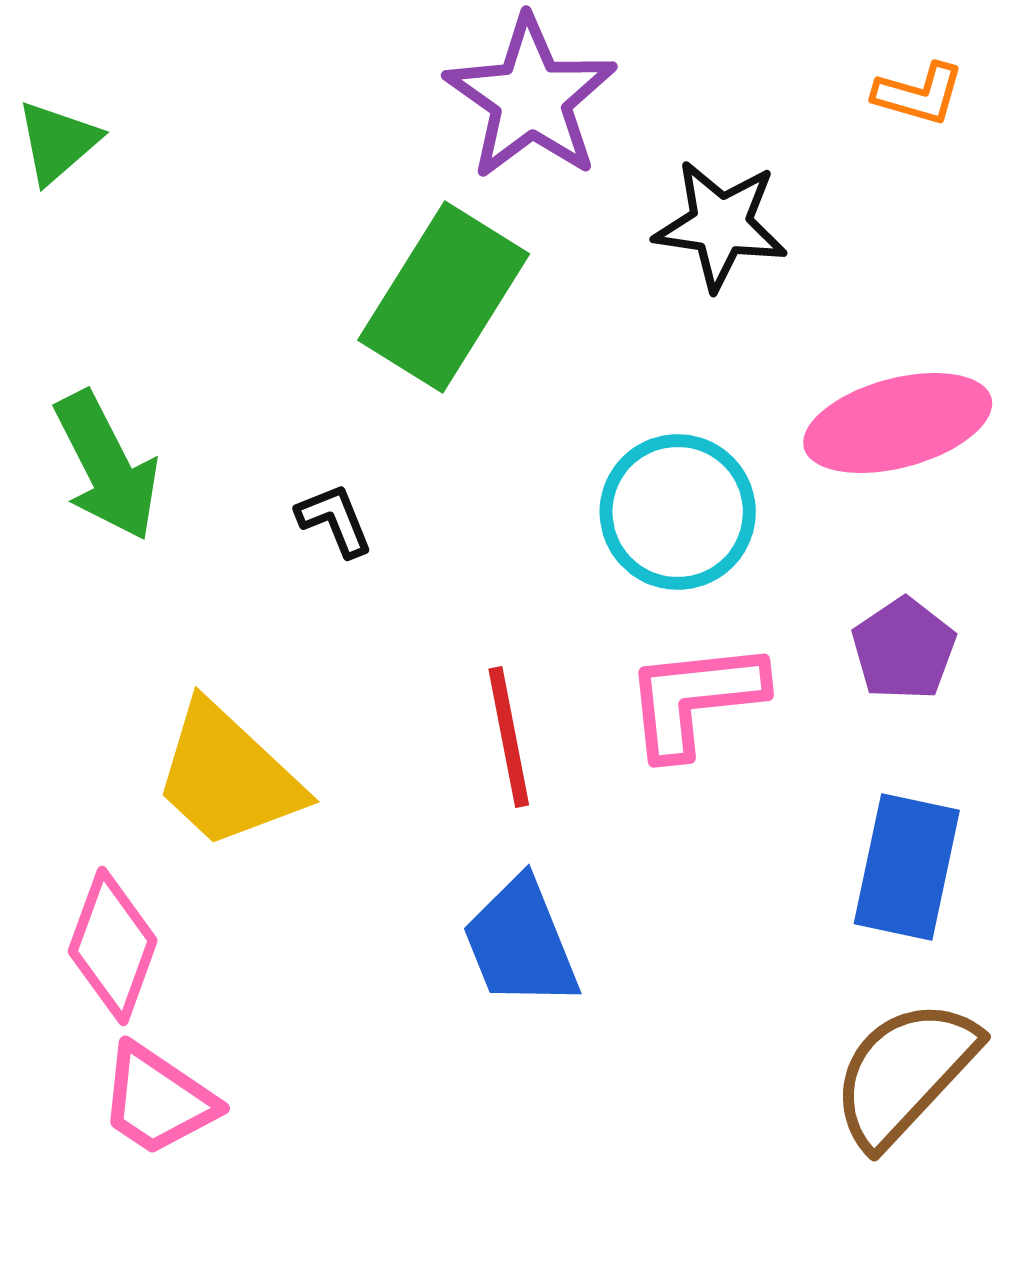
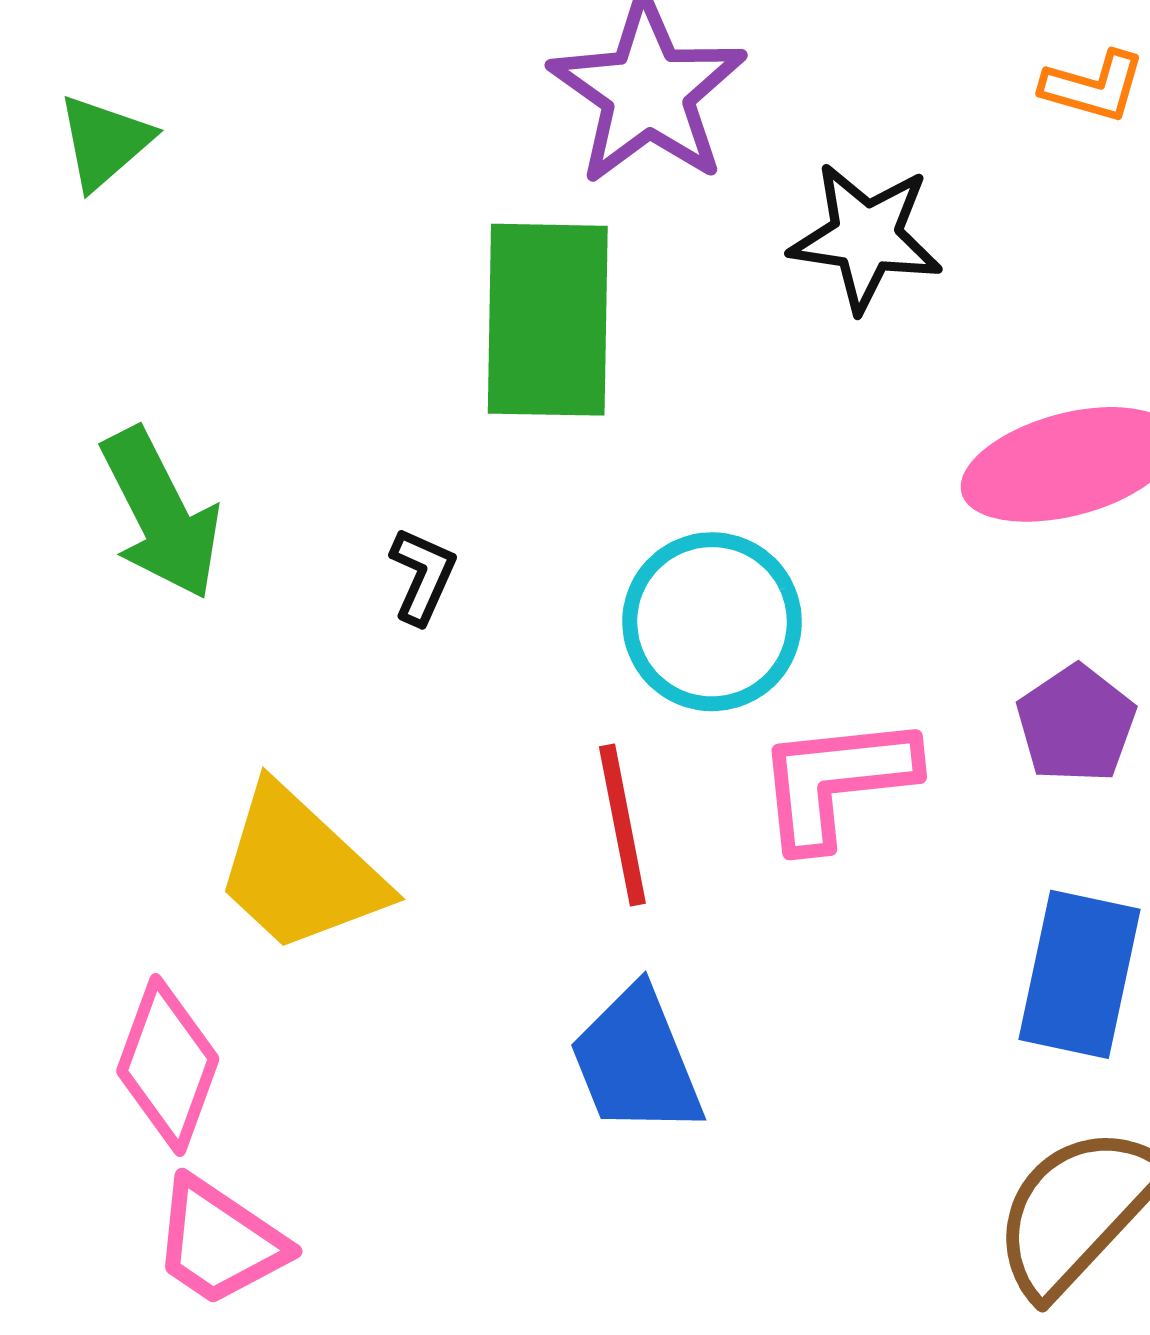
green rectangle: (444, 297) -> (548, 320), turned -31
cyan circle: (678, 512) -> (712, 622), moved
black L-shape: (335, 520) -> (423, 576), turned 46

